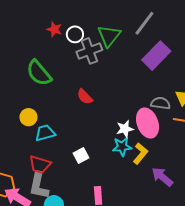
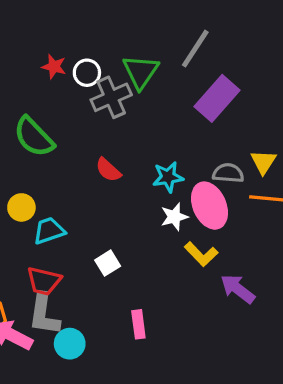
cyan star: (122, 147) -> (168, 177), moved
yellow L-shape: (140, 153) -> (201, 254), turned 100

